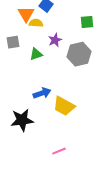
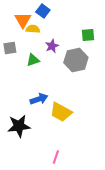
green square: (87, 22) -> (88, 35), moved
pink line: (59, 151) -> (56, 157), turned -48

